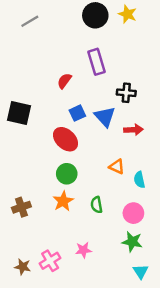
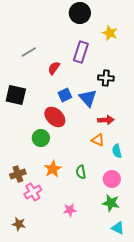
yellow star: (127, 14) -> (110, 33), moved
gray line: (30, 21) -> (29, 52), moved
purple rectangle: (96, 62) -> (81, 52), turned 35
red arrow: (133, 130) -> (106, 120), moved
green circle: (67, 174) -> (41, 138), moved
pink cross: (50, 261) -> (33, 192), moved
cyan triangle: (141, 271) -> (118, 228), turned -32

